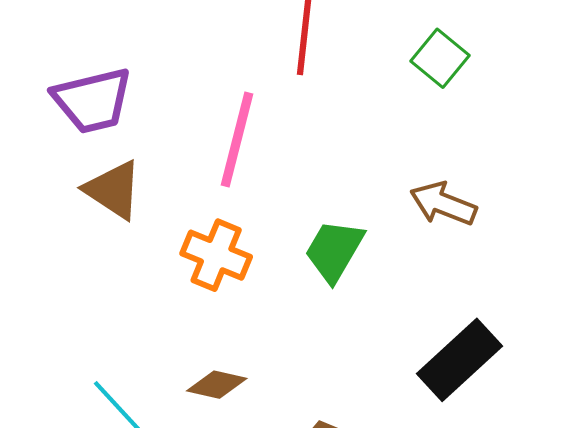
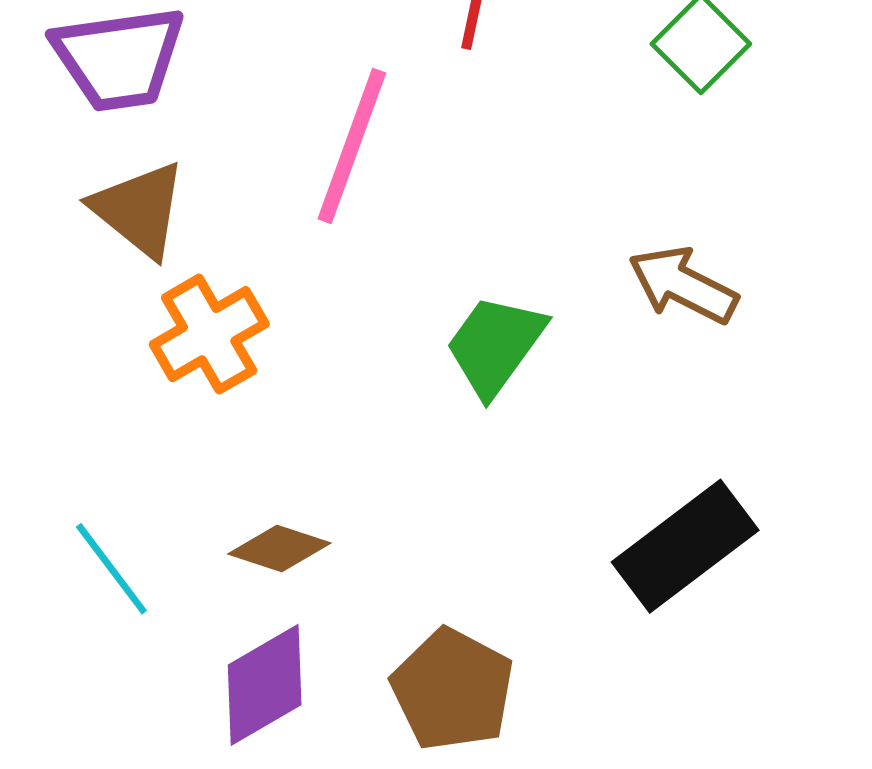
orange cross: (216, 255) -> (209, 334), moved, turned 32

